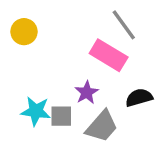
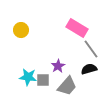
gray line: (124, 25) -> (91, 49), moved
pink rectangle: (109, 55) -> (77, 28), moved

